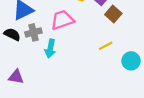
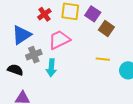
black semicircle: (12, 34) -> (15, 70), moved
yellow line: (106, 46) -> (103, 59), turned 40

